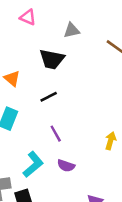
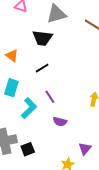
gray triangle: (72, 30) -> (56, 14), size x1.5
cyan L-shape: (33, 164) -> (29, 108), moved

